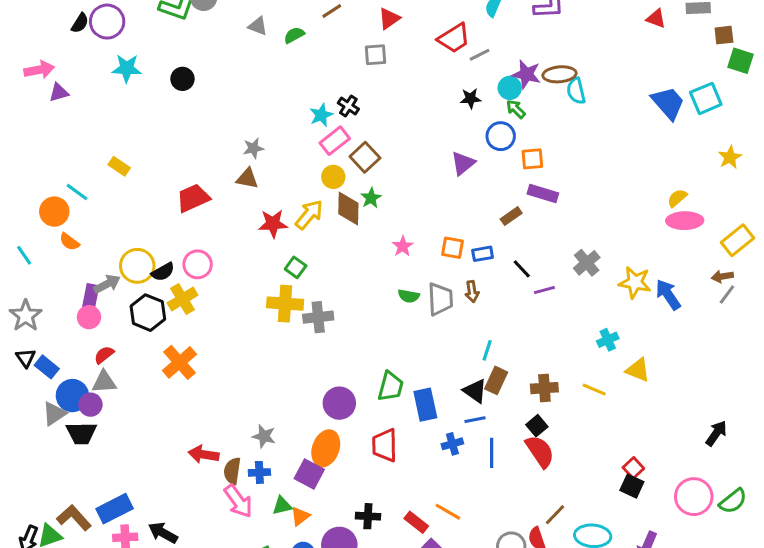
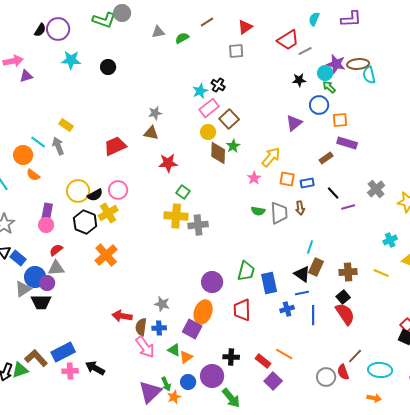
gray triangle: (258, 26) -> (158, 32), turned -32
yellow arrow: (309, 215) -> (271, 157), moved
gray arrow: (107, 284) -> (58, 146), moved, turned -84
green triangle: (282, 506) -> (174, 350), turned 40

